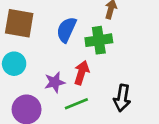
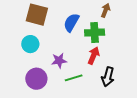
red arrow: (82, 73) -> (94, 55), moved

